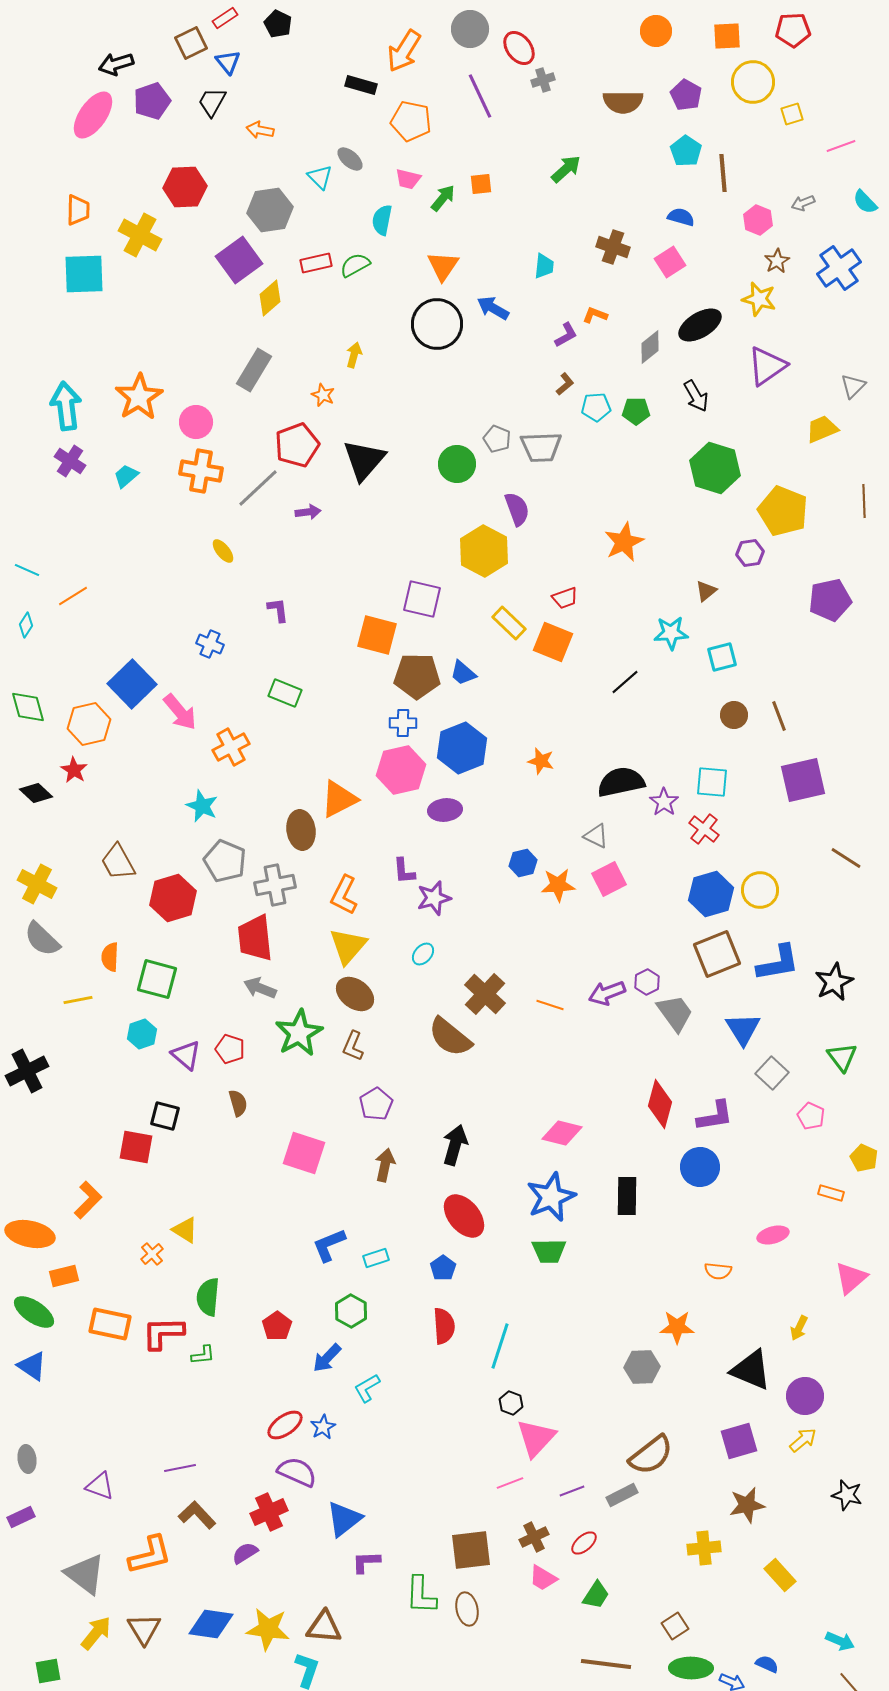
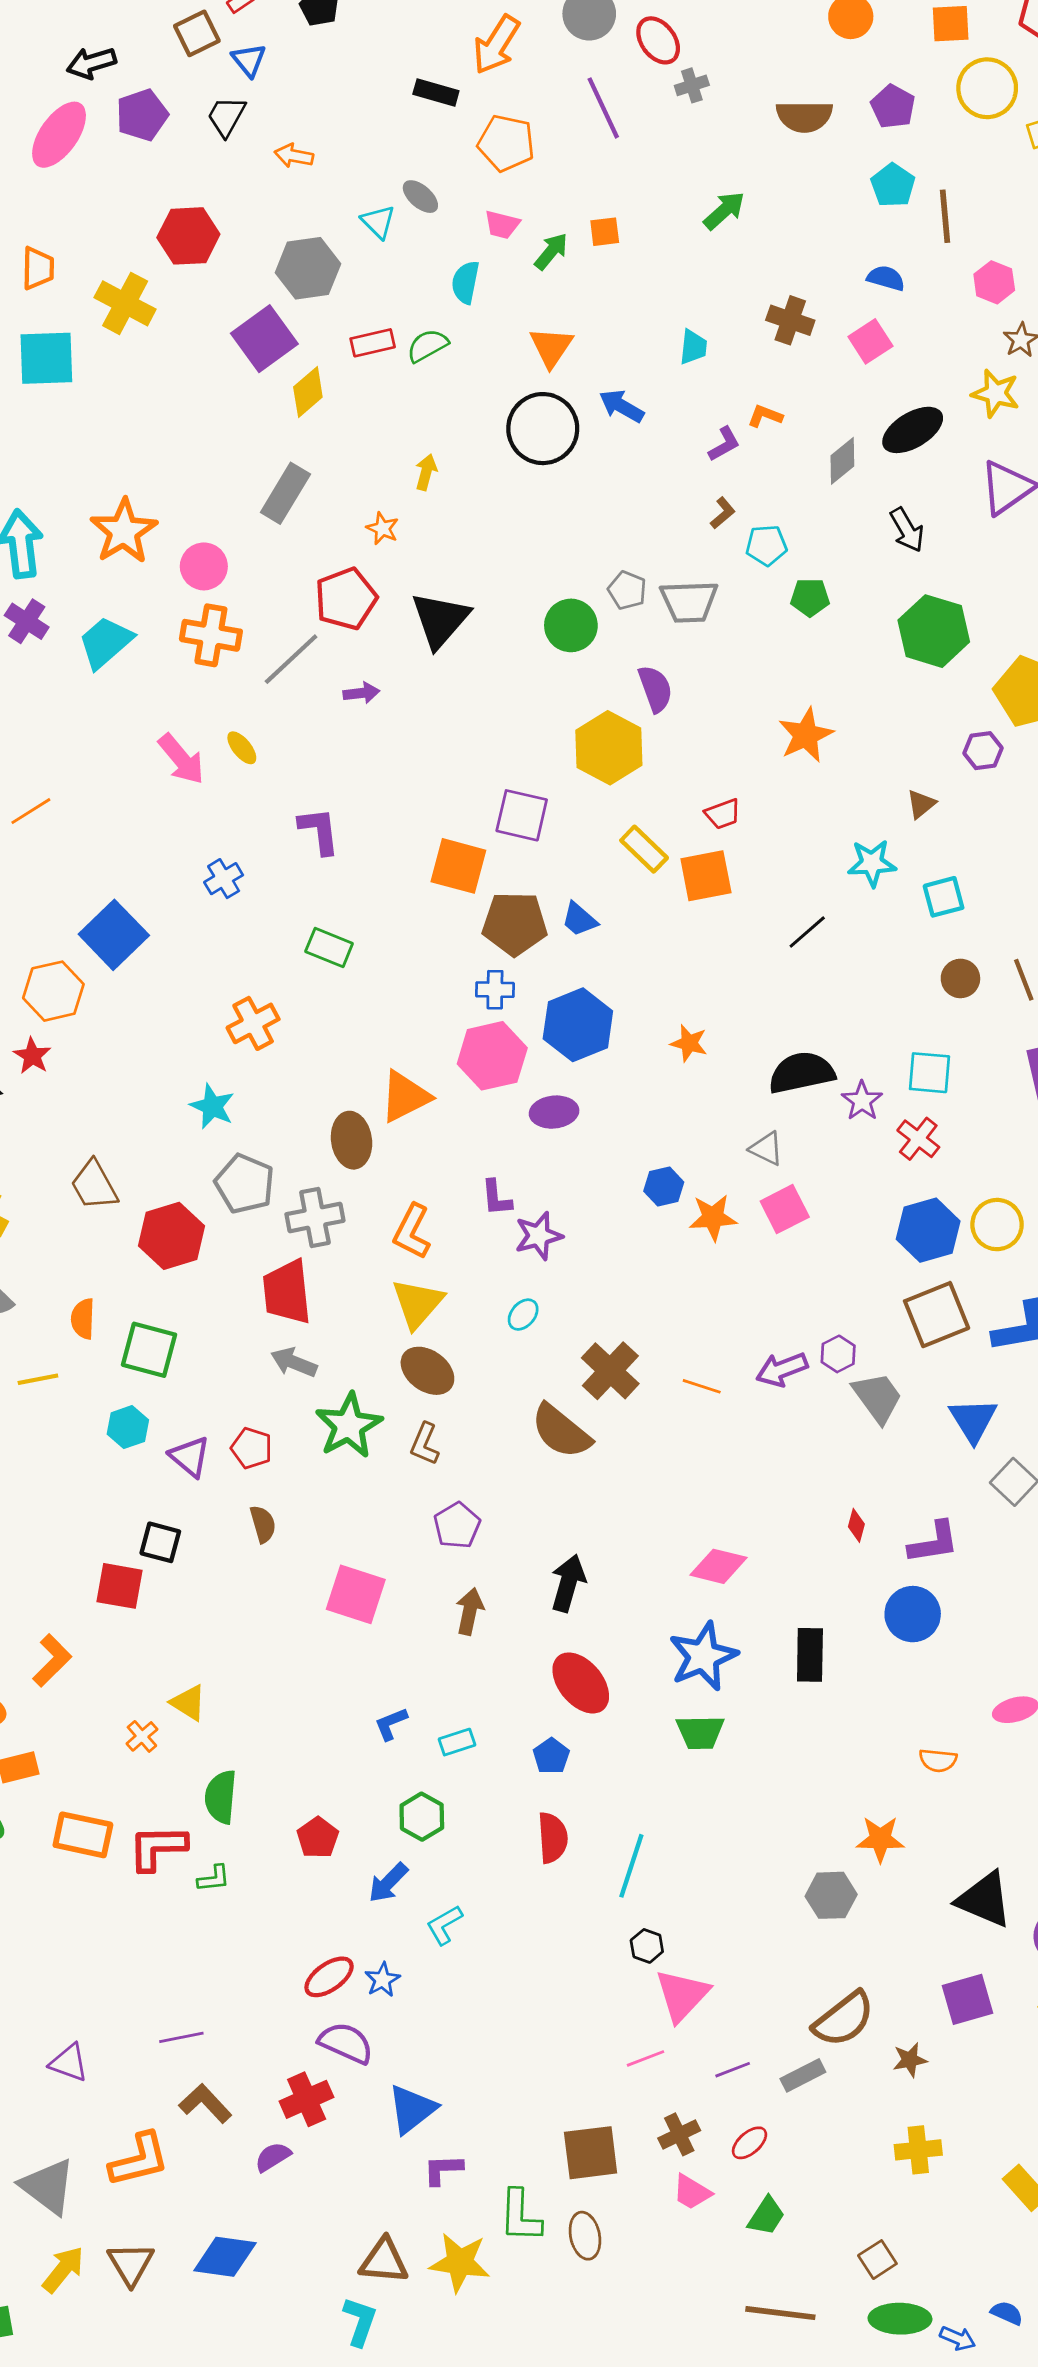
green pentagon: (636, 411) -> (810, 597), moved
cyan trapezoid: (126, 476) -> (105, 642), size x1.6
purple L-shape: (278, 610) -> (319, 831), size x1.4
orange square: (553, 642) -> (706, 876), turned -33
blue cross: (210, 644) -> (224, 879), turned 36
pink arrow: (180, 712) -> (181, 759), moved
red diamond: (660, 1104) -> (856, 1525), size x0.5
blue L-shape: (329, 1245) -> (391, 1724), size x0.7
brown star: (747, 1505) -> (910, 2060), moved, size x0.7
yellow star: (268, 1629) -> (460, 2262), moved

